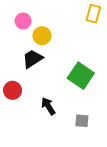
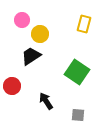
yellow rectangle: (93, 14) -> (84, 24), moved

